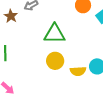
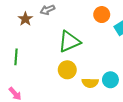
green triangle: (55, 34) -> (69, 42), turned -30

